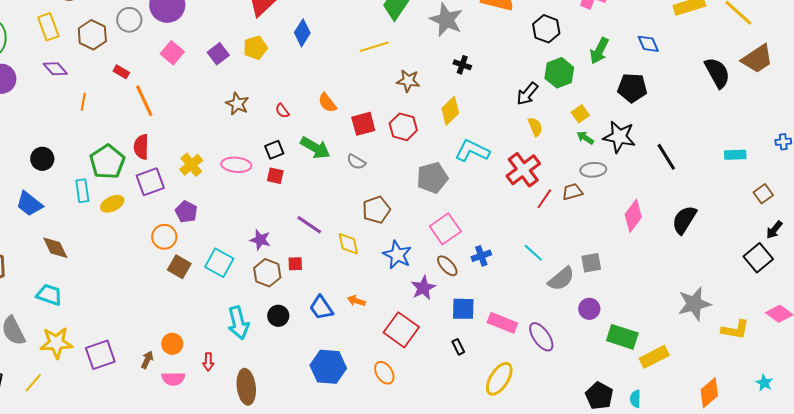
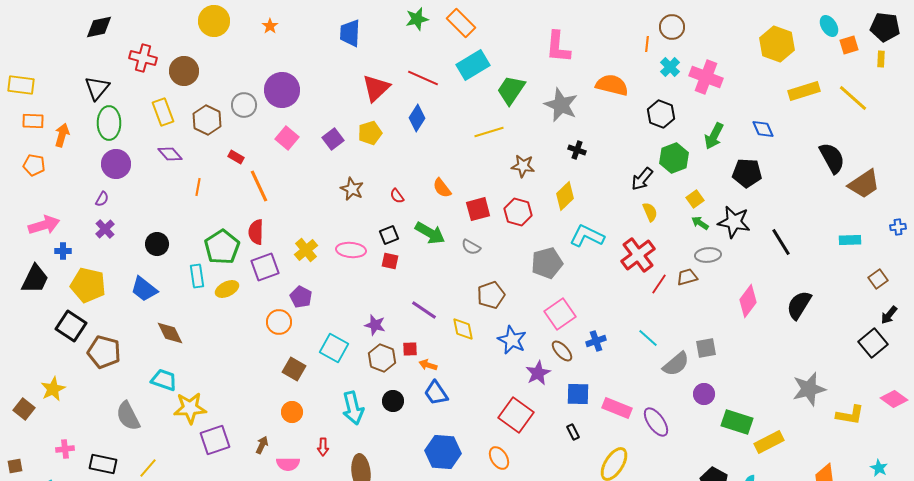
brown trapezoid: (757, 59) -> (864, 184), moved
brown square: (179, 267) -> (294, 369), moved
orange arrow: (356, 301) -> (428, 365), moved
yellow star: (56, 343) -> (190, 408), moved
orange circle: (172, 344) -> (292, 412), moved

